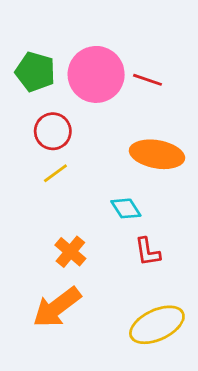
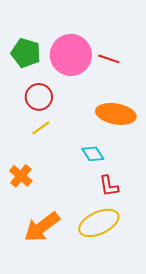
orange cross: (70, 252) -> (21, 176), moved
yellow ellipse: (157, 325) -> (99, 223), moved

